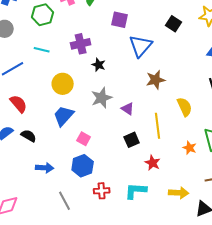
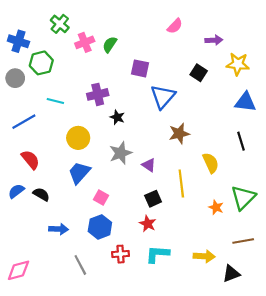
green hexagon: (43, 15) -> (41, 63), moved
red star: (153, 163) -> (148, 224), moved

